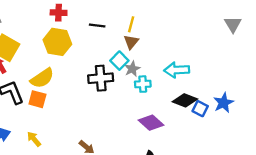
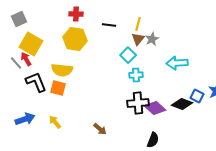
gray star: (132, 69) -> (152, 39), moved
yellow semicircle: (42, 78) -> (62, 70), turned 40
black cross: (101, 78) -> (138, 103), moved
cyan cross: (143, 84) -> (136, 75), moved
black diamond: (185, 100) -> (182, 104), moved

